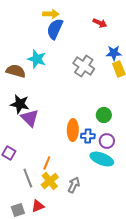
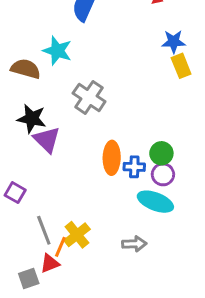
gray cross: (84, 66) -> (89, 97), moved
green circle: (104, 115) -> (161, 153), moved
orange line: (47, 163) -> (60, 247), moved
gray arrow: (74, 185) -> (134, 244), moved, turned 63
red triangle: (38, 206) -> (50, 263), moved

